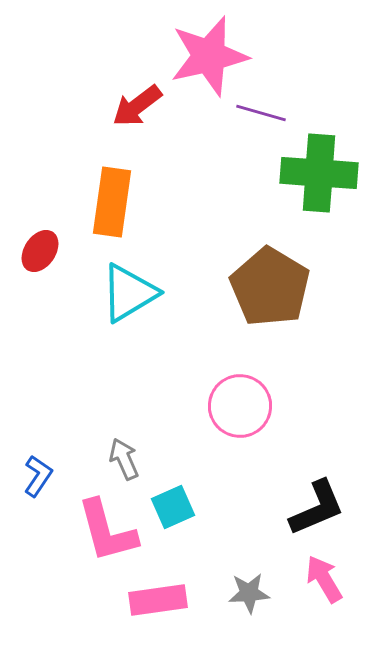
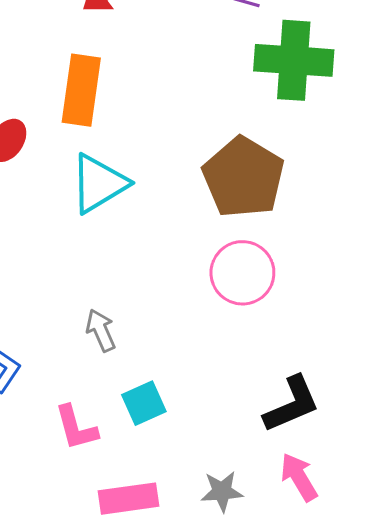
pink circle: (240, 406) -> (242, 273), moved
gray arrow: (124, 459) -> (101, 330), moved
pink L-shape: (107, 531) -> (76, 428), size x0.7

